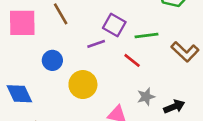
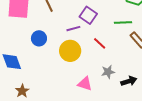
green line: (147, 35) -> (123, 22), moved
yellow circle: (83, 85) -> (70, 51), moved

